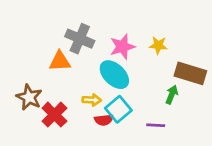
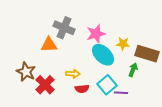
yellow star: (158, 45) -> (123, 44), moved
cyan ellipse: (114, 75) -> (103, 55), moved
cyan square: (118, 109) -> (107, 85), moved

